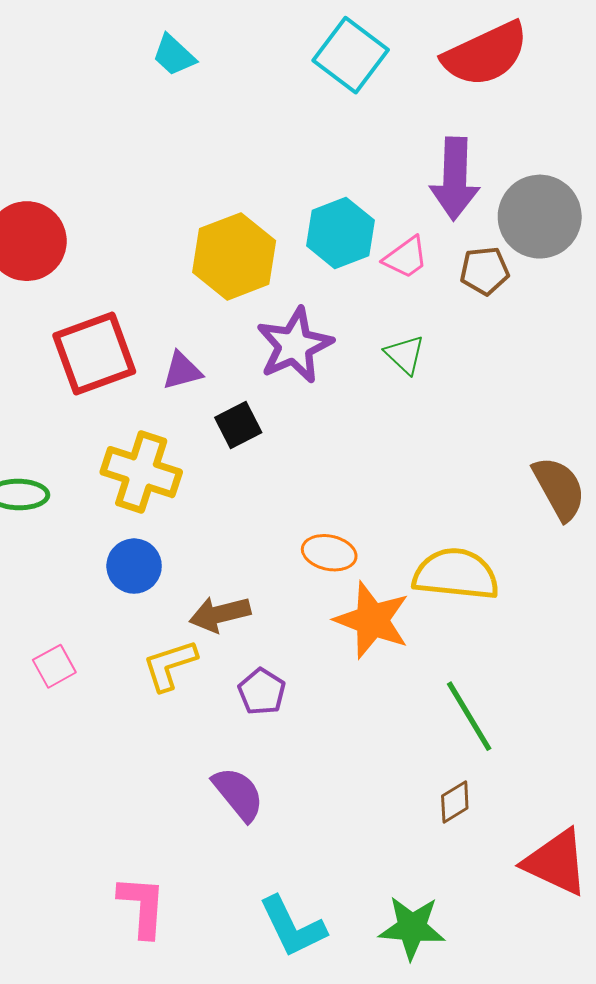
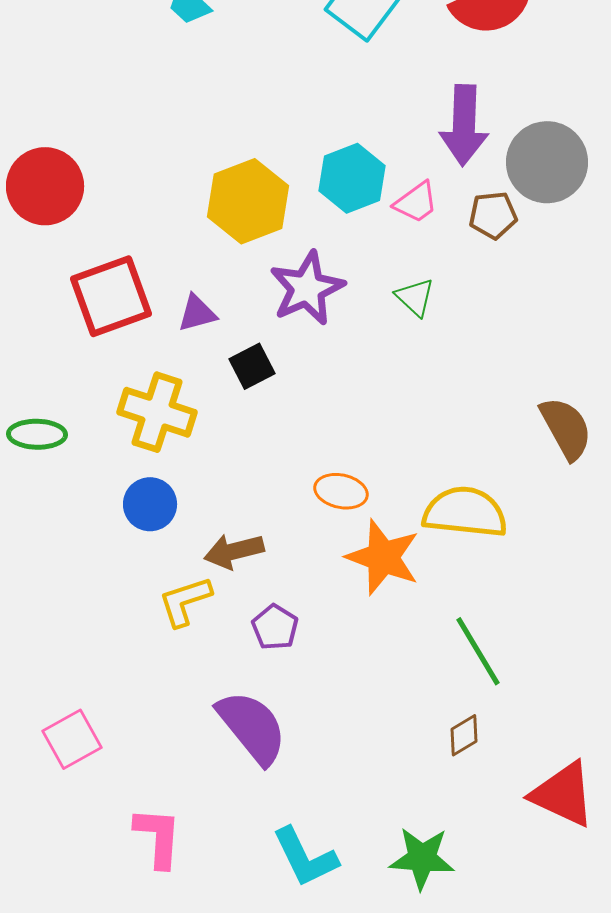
pink square: (54, 666) -> (72, 739), moved, size x1.4
purple semicircle: (238, 794) -> (252, 727), size x1.4

